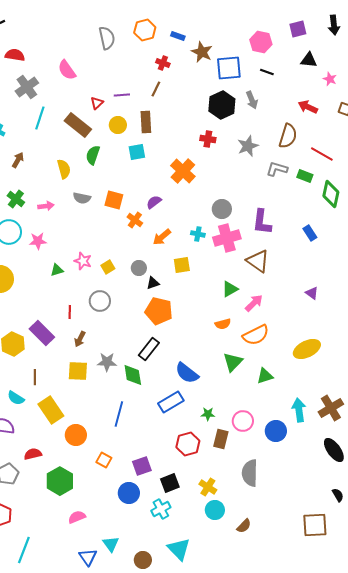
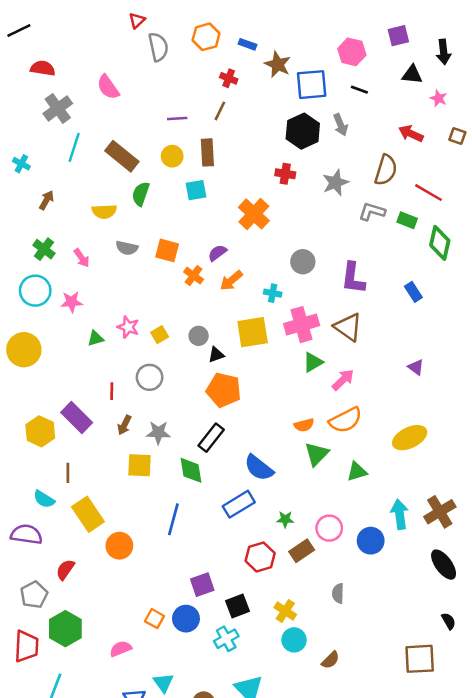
black arrow: (334, 25) -> (444, 52), moved
red triangle: (97, 103) -> (137, 20), moved
yellow semicircle: (64, 169) -> (104, 211), turned 102
pink arrow: (46, 206) -> (82, 258), turned 63
orange arrow: (162, 237) -> (231, 281), moved
pink cross: (227, 238) -> (302, 325), moved
yellow square: (182, 265) -> (253, 332), size x1.5
orange semicircle: (223, 324) -> (304, 425), moved
gray star: (107, 362) -> (158, 433), moved
yellow square: (78, 371) -> (139, 465), moved
brown rectangle: (221, 439) -> (302, 551), turned 42
red semicircle: (33, 454) -> (65, 570), turned -42
orange square: (104, 460) -> (155, 619), moved
gray semicircle: (250, 473) -> (338, 593), size x0.6
green hexagon: (60, 481) -> (65, 629), moved

